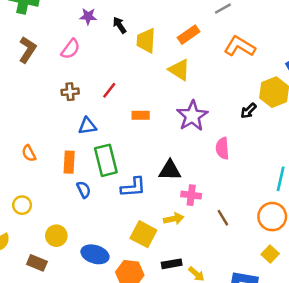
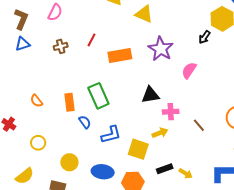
orange rectangle: (141, 115) -> (120, 55), size x1.6
blue triangle: (87, 126) -> (23, 44), moved
pink semicircle: (222, 148) -> (189, 70), turned 48
blue L-shape: (133, 187) -> (111, 135), moved

